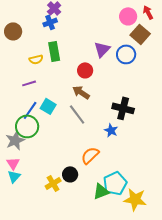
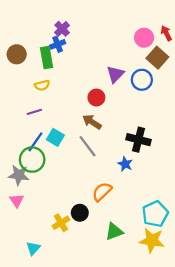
green rectangle: (54, 51) -> (47, 58), moved
gray star: (15, 140) -> (19, 175), turned 30
cyan triangle: (14, 176) -> (33, 248), moved
cyan pentagon: (115, 183) -> (155, 214), moved

